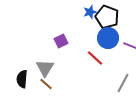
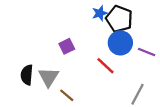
black semicircle: (22, 79) -> (27, 75), moved
brown line: (46, 84) -> (67, 95), moved

